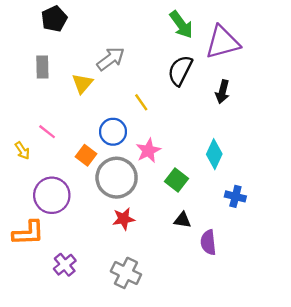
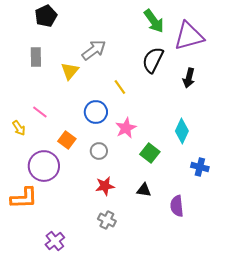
orange square: (86, 155) -> (67, 140), moved
gray circle: (117, 178) -> (99, 151), size x0.5
black triangle: (182, 220) -> (144, 190), moved
purple cross: (65, 265) -> (55, 241), moved
gray cross: (126, 273) -> (107, 220), moved, size x0.7

